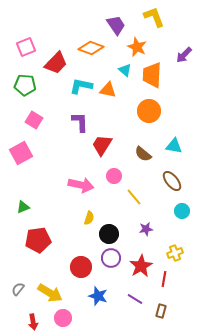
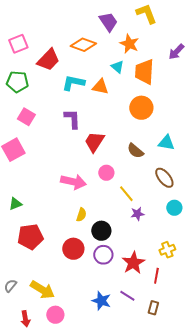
purple star: (146, 229) -> (137, 214), moved
red circle: (81, 267) -> (73, 249), moved
blue star: (98, 296) -> (101, 301), moved

